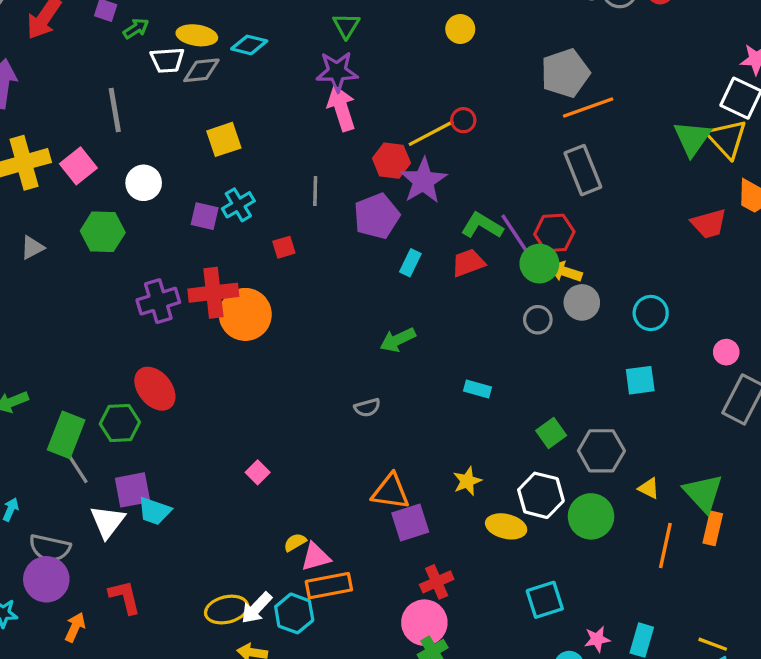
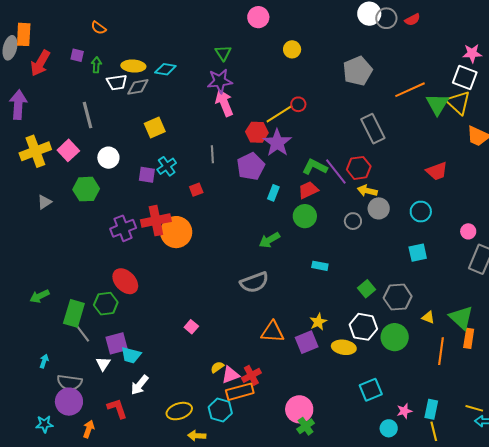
green arrow: (136, 29) -> (96, 65), turned -49
orange line: (588, 108) -> (410, 90), moved
red trapezoid: (709, 224) -> (437, 171), moved
green circle: (539, 264) -> (305, 216), moved
gray semicircle: (367, 408) -> (254, 282), size x1.8
white triangle: (108, 522) -> (103, 364), size x0.7
purple square: (410, 523) -> (307, 342), moved
red cross: (437, 582) -> (251, 375), moved
white arrow: (256, 608) -> (140, 385), moved

